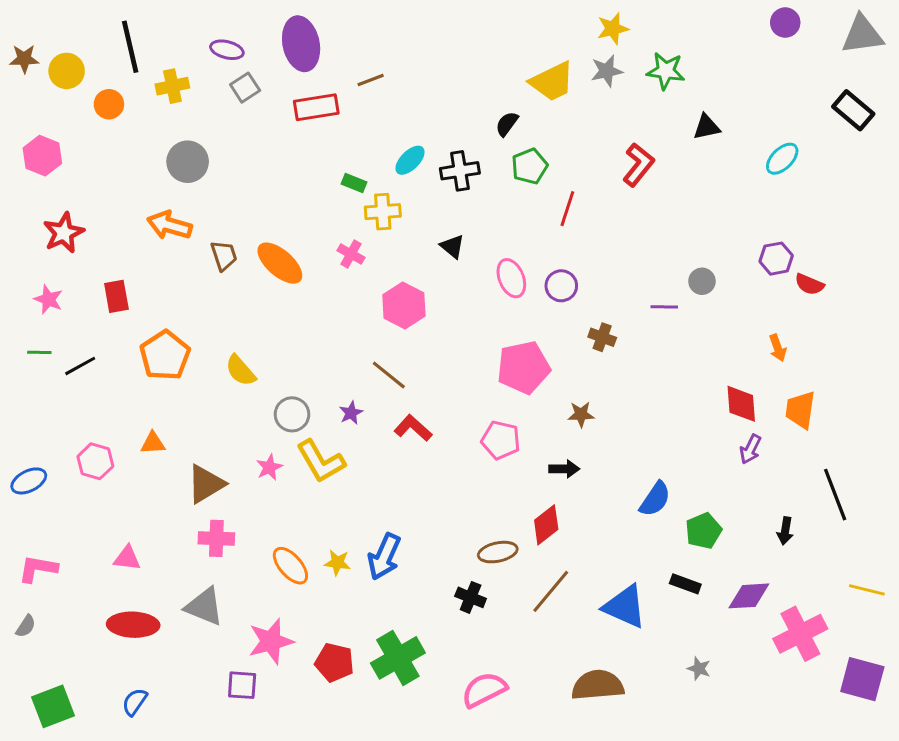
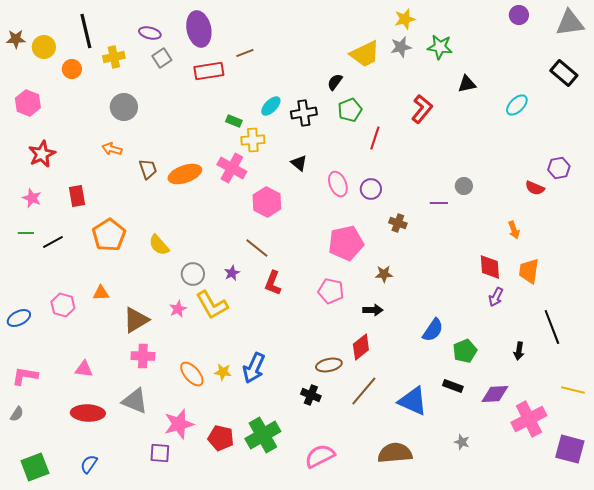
orange arrow: (169, 225) -> (112, 149), size x0.7
pink cross: (351, 254) -> (232, 168), size x1.6
purple hexagon: (776, 259) -> (559, 168), moved
orange ellipse: (280, 263) -> (185, 174), turned -60
red L-shape: (413, 428) -> (273, 283), turned -110

